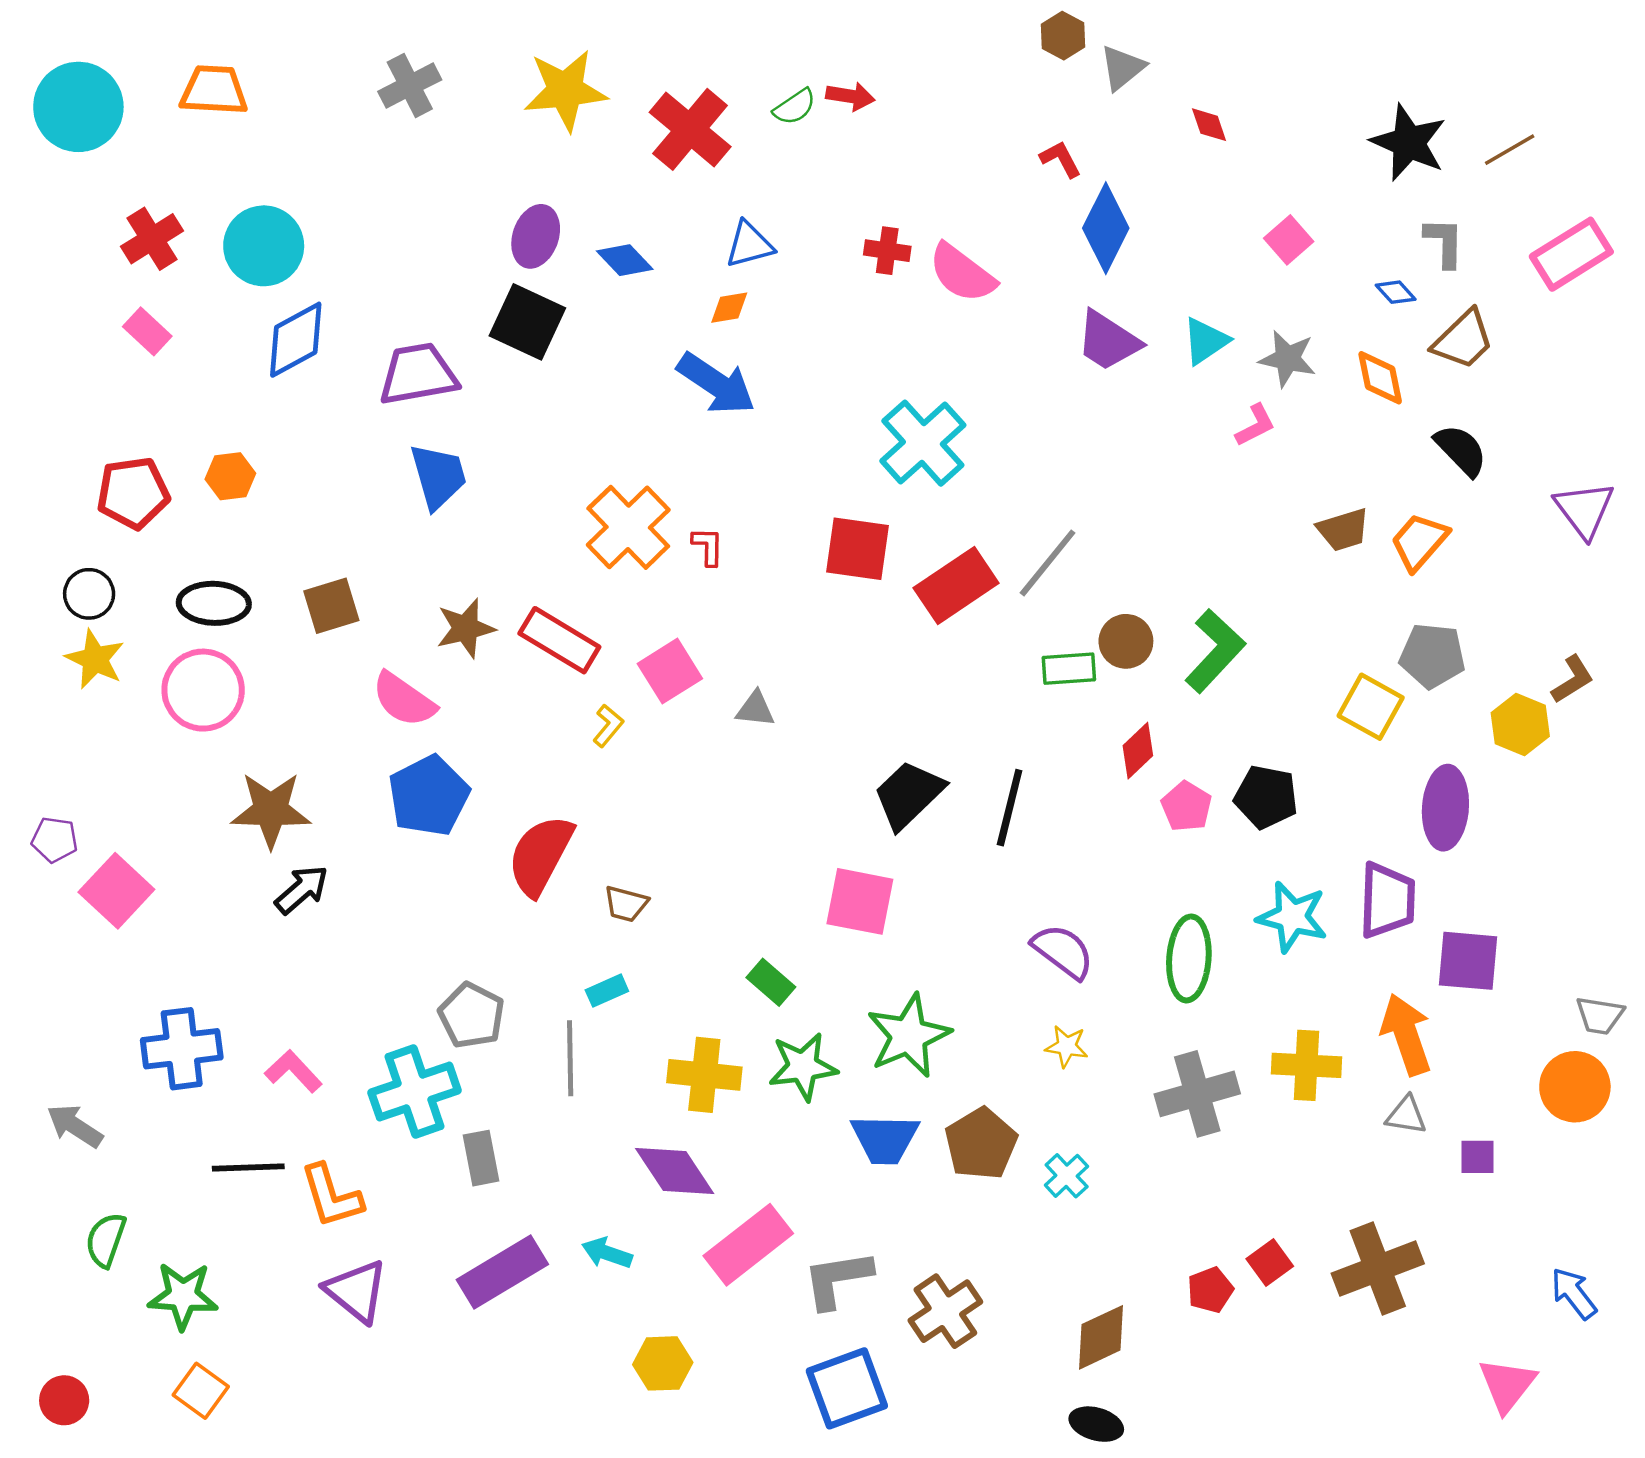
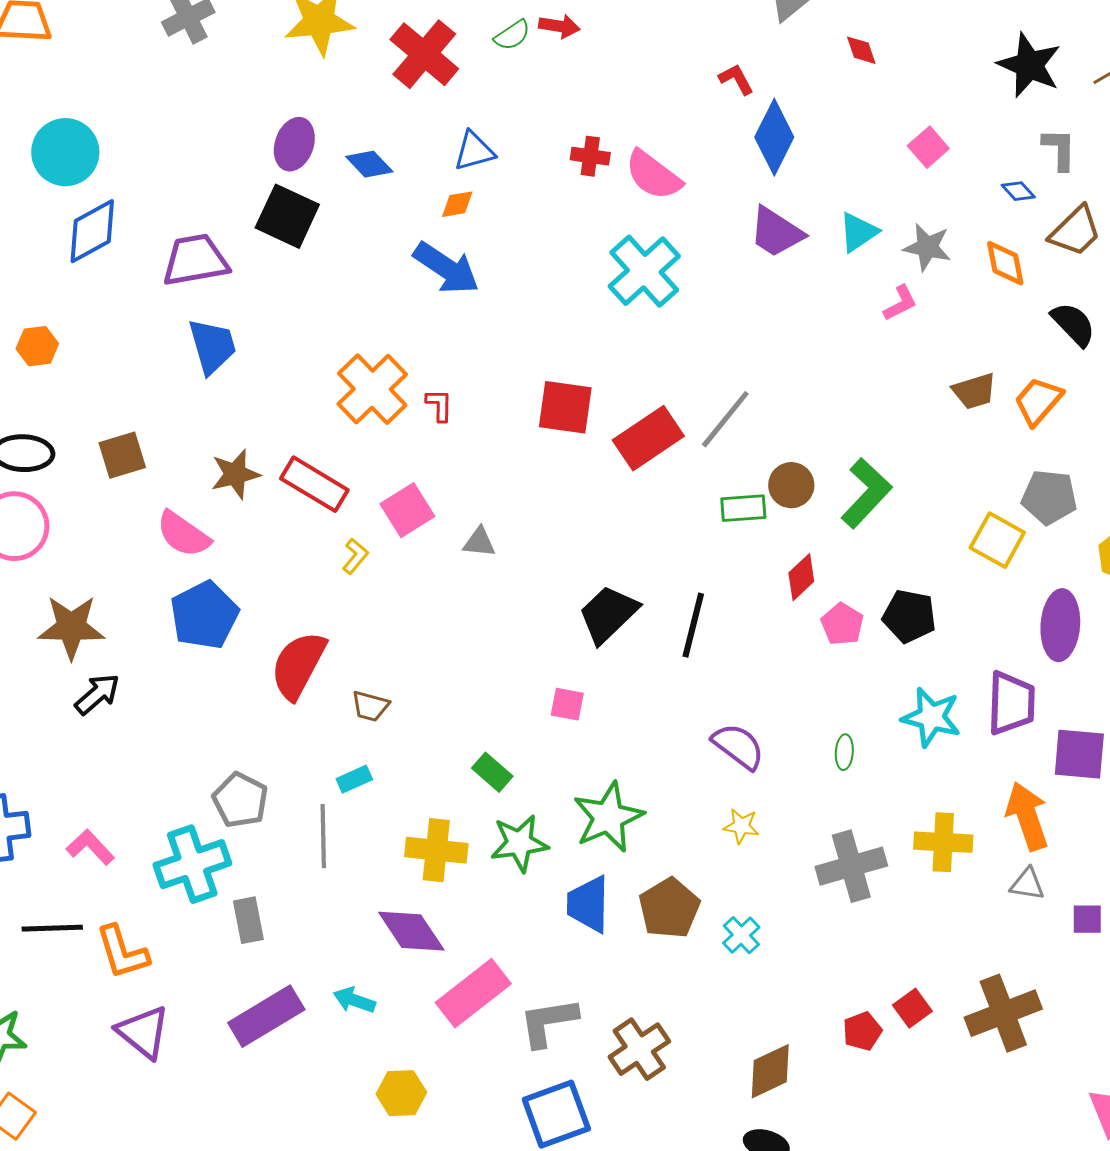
cyan cross: (923, 443) -> (644, 271), moved
pink square: (860, 901) -> (567, 704), size x0.6
green ellipse: (1189, 958) -> (844, 752), size x0.5
blue trapezoid: (885, 1139) -> (588, 904), turned 90

